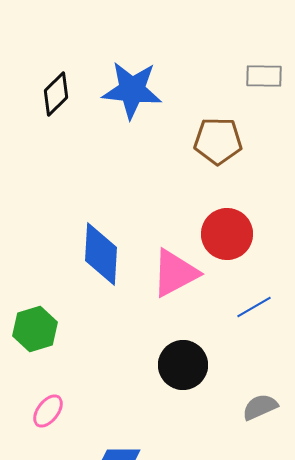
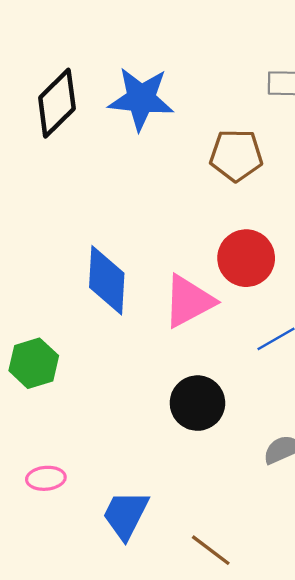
black diamond: (56, 94) -> (57, 103), size x1.4
pink ellipse: (48, 411) -> (46, 478), moved, turned 48

